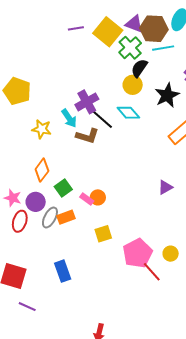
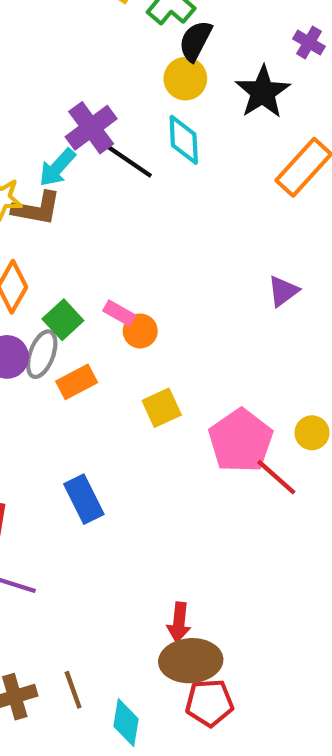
cyan diamond: (128, 113) -> (184, 140), turned 45
cyan arrow: (69, 118) -> (57, 167), turned 84
brown L-shape: (87, 136) -> (37, 208), moved
pink rectangle: (87, 199) -> (119, 313), moved
gray ellipse: (50, 217) -> (42, 354), moved

